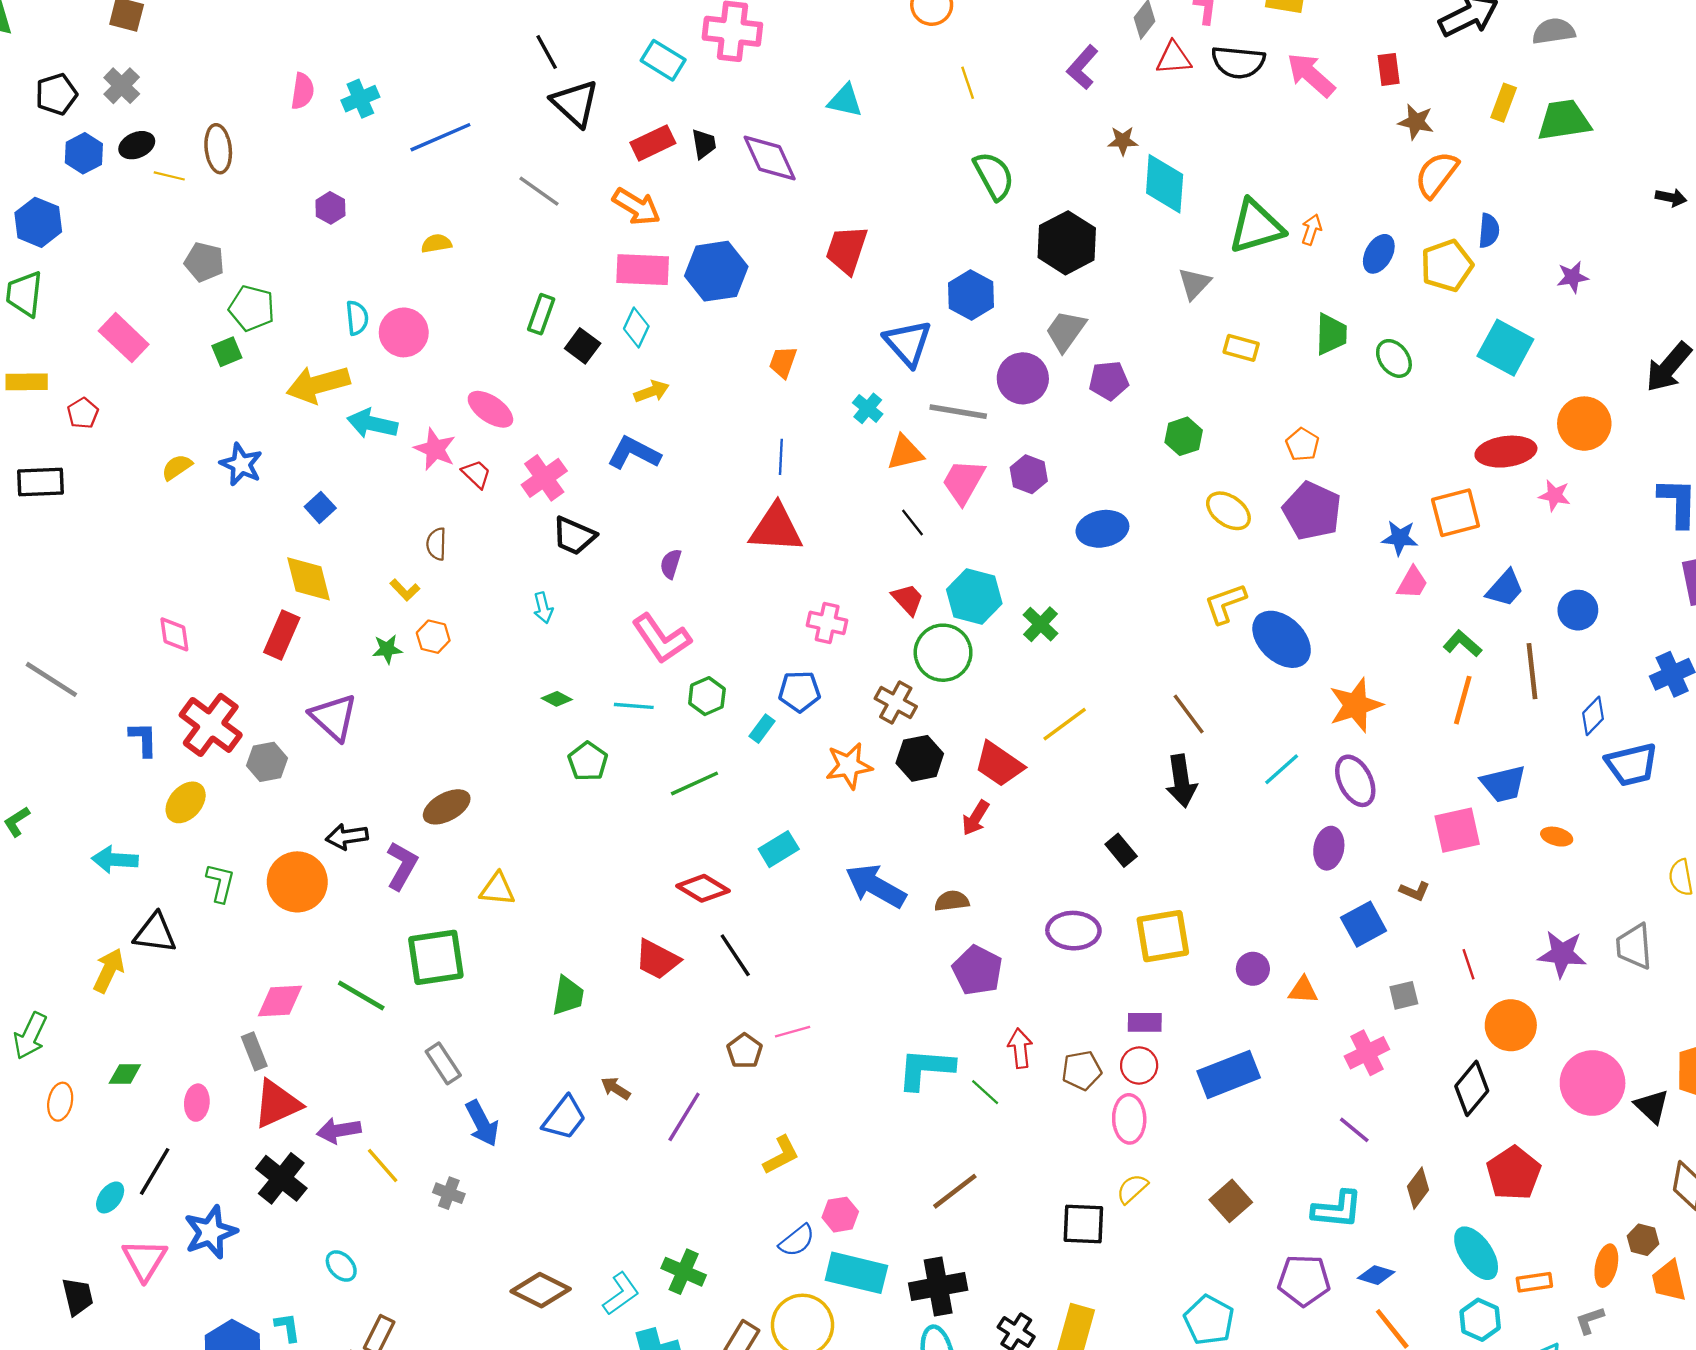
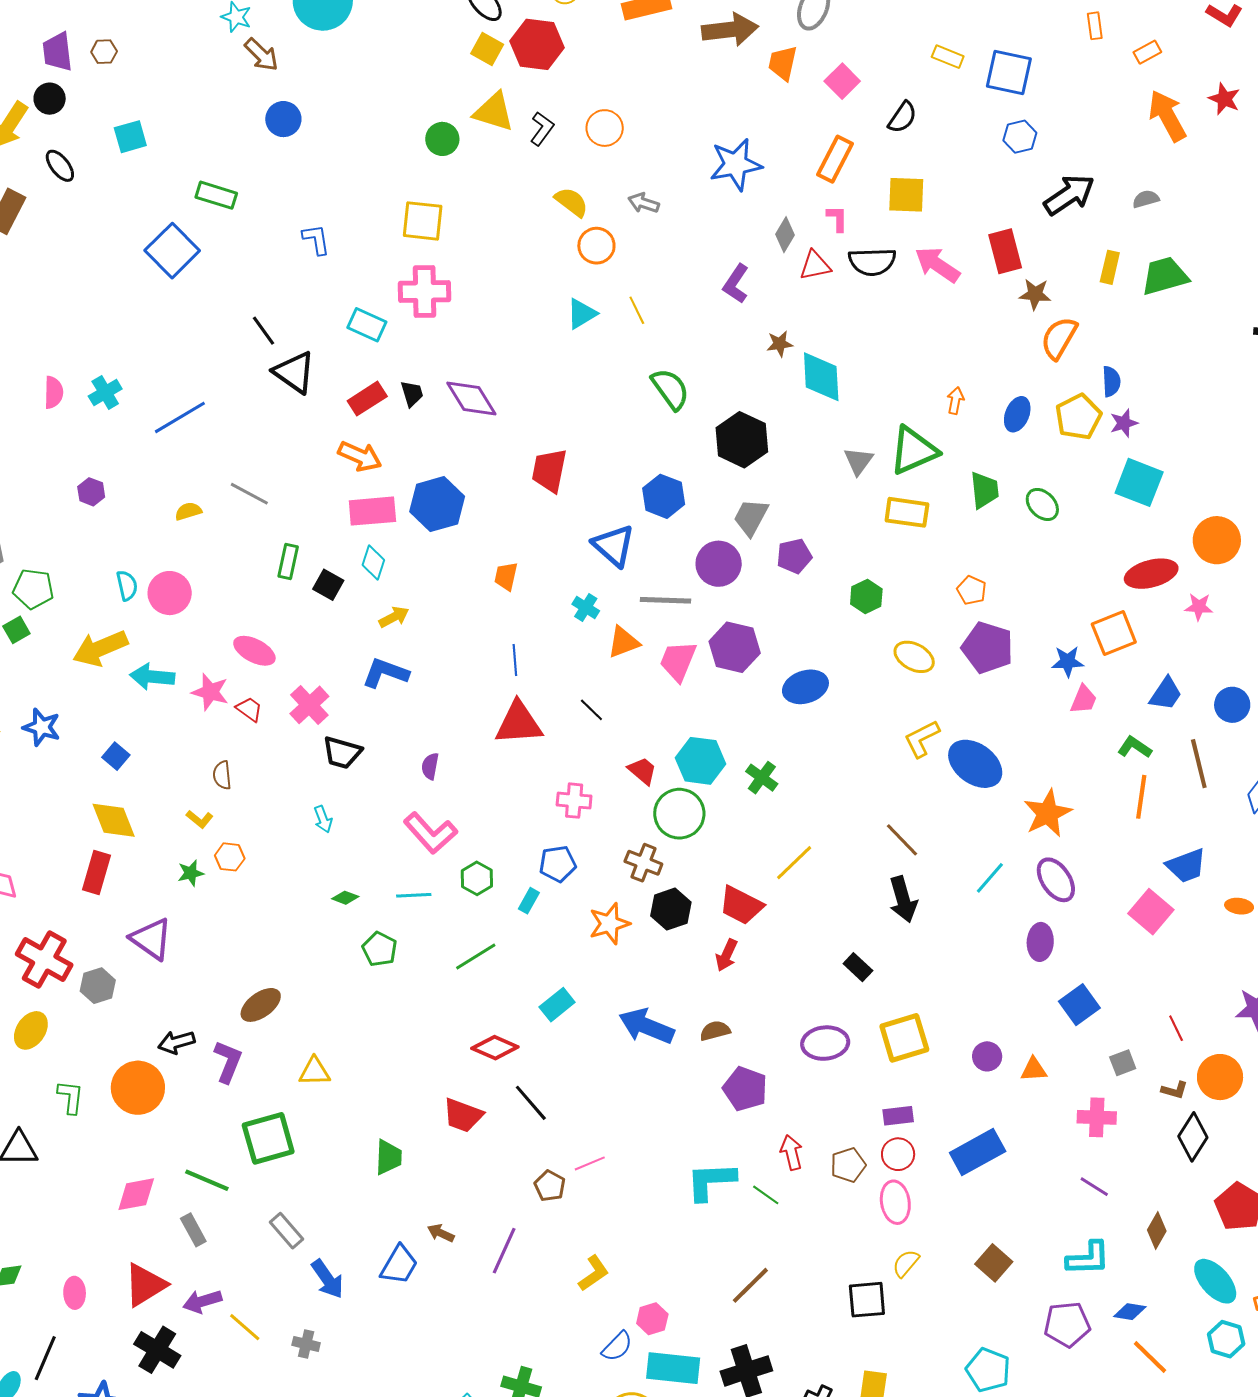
gray semicircle: (1554, 31) -> (1146, 199), size x0.7
red rectangle: (1389, 69) -> (1005, 251), size x1.5
cyan triangle: (845, 101) -> (582, 314), moved, turned -36
gray line: (539, 191) -> (249, 494), moved
green triangle: (1256, 227) -> (914, 451), moved
purple star: (1573, 277) -> (1124, 423), moved
yellow rectangle: (1241, 348) -> (907, 512), size x1.4
purple hexagon: (1029, 474) -> (735, 647), size x1.5
black line: (913, 522) -> (591, 710), moved
pink square: (1457, 830) -> (1151, 912), turned -30
brown L-shape: (1415, 891) -> (1174, 1090), moved
gray rectangle: (254, 1051) -> (193, 1230), moved
pink cross: (1367, 1053) -> (1097, 1117), turned 36

